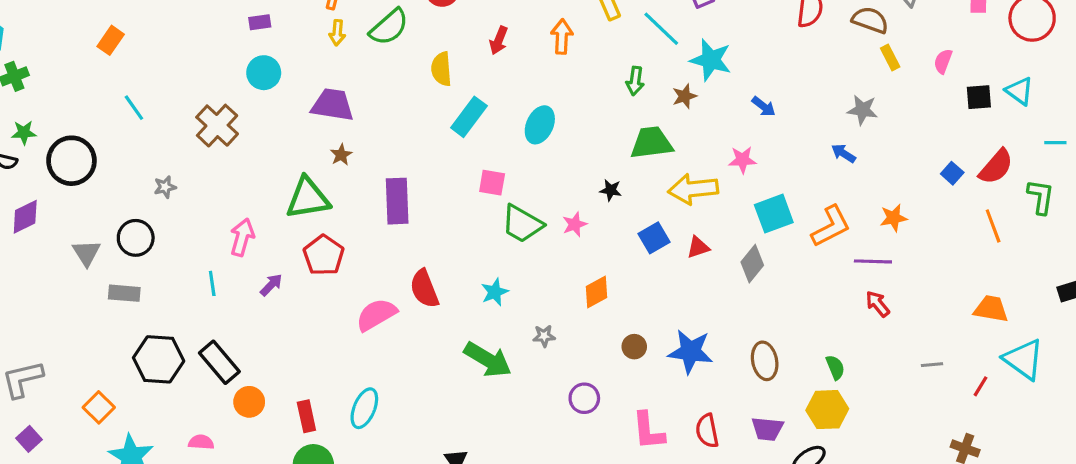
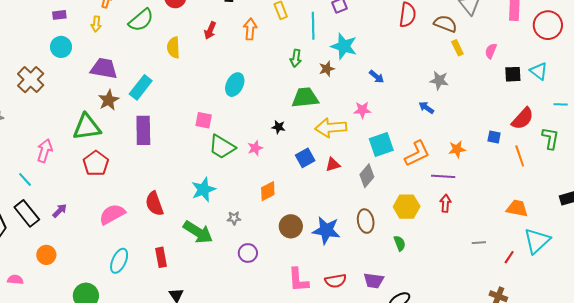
cyan line: (661, 29) -> (313, 26), turned 44
yellow arrow: (337, 33) -> (96, 24), moved
cyan rectangle: (469, 117) -> (141, 87), moved
brown star: (341, 155) -> (109, 100), size x1.5
blue square: (952, 173) -> (494, 137), moved, turned -32
cyan line: (212, 283) -> (25, 179), turned -35
purple arrow: (271, 285) -> (60, 211), moved
red semicircle: (424, 289) -> (154, 204), moved
cyan star: (495, 292) -> (203, 190), size x1.4
red arrow: (878, 304) -> (445, 203), turned 42
pink semicircle: (376, 315) -> (112, 214), moved
brown circle: (634, 347) -> (291, 226), size x1.5
cyan triangle: (1024, 359) -> (537, 241), turned 40
brown ellipse: (765, 361) -> (366, 221), moved
black rectangle: (219, 362) -> (27, 213), moved
green semicircle: (835, 367) -> (400, 243), moved
purple circle: (584, 398) -> (248, 253), moved
yellow hexagon: (827, 410) -> (407, 207), moved
red rectangle: (306, 416) -> (161, 257), moved
red semicircle: (707, 431) -> (336, 281), turned -90

